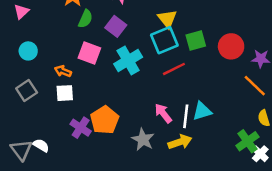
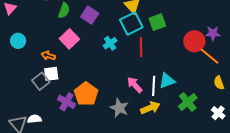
red circle: (231, 46) -> (194, 41), moved
pink square: (89, 53) -> (69, 39), turned 30
cyan cross: (128, 61) -> (110, 43), moved, size x0.6
red line: (174, 69) -> (141, 47), turned -60
gray square: (27, 90) -> (41, 81), moved
green cross: (247, 141) -> (188, 102), moved
white semicircle: (41, 145) -> (34, 119), turned -32

